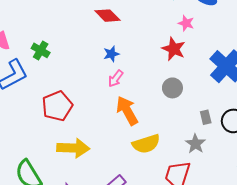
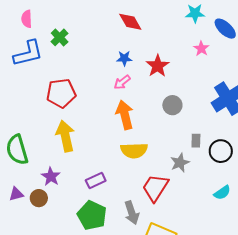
red star: (174, 49) -> (158, 66), moved
yellow arrow: (73, 148) -> (65, 136), turned -120

